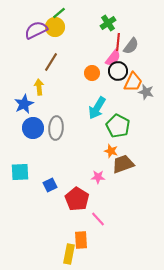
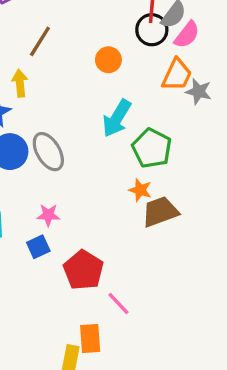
pink semicircle: (113, 58) -> (187, 35), moved
black circle: (118, 71) -> (152, 30), moved
gray ellipse: (56, 128) -> (48, 152), turned -35
pink star: (98, 177) -> (48, 215), moved

